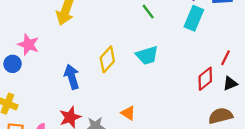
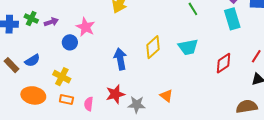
cyan rectangle: (194, 18) -> (232, 19), turned -45
red diamond: (205, 79) -> (224, 63), moved

